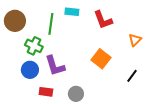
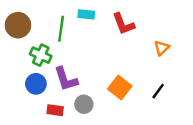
orange square: (101, 59) -> (120, 87), moved
gray circle: (76, 94) -> (84, 104), moved

